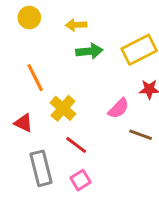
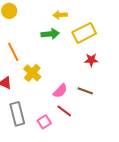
yellow arrow: (76, 25) -> (60, 15), moved
pink semicircle: (119, 108) -> (60, 91), moved
red line: (76, 145) -> (64, 111), moved

